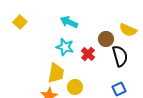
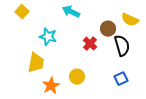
cyan star: (65, 47) -> (48, 37), moved
yellow trapezoid: (56, 73) -> (36, 63), moved

